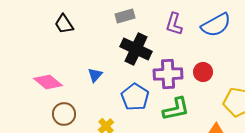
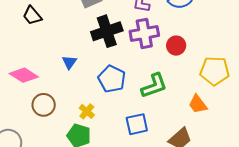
black cross: (136, 49) -> (107, 31), turned -36
purple cross: (168, 74) -> (144, 33), moved

